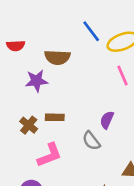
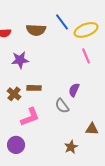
brown semicircle: (57, 57) -> (36, 30), moved

